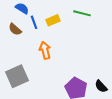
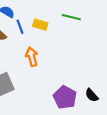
yellow rectangle: (53, 20) -> (40, 25), turned 40

